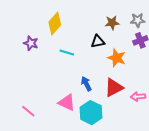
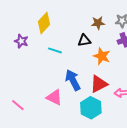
blue arrow: (86, 84) -> (73, 80), size x1.5
cyan hexagon: (91, 113) -> (91, 108), moved

